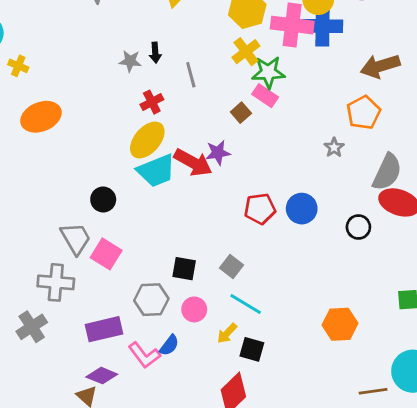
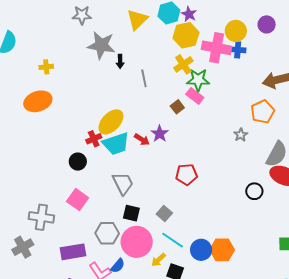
blue cross: (323, 26) -> (238, 50), size x0.6
gray star: (130, 61) -> (101, 45), moved, size x1.8
yellow cross: (18, 66) -> (46, 67), moved, turned -32
red cross: (152, 102) -> (94, 139), moved
purple star: (218, 153) -> (160, 134), turned -30
red arrow: (193, 163) -> (142, 139), size x0.6
blue circle: (302, 209) -> (201, 250), moved
gray trapezoid: (76, 238) -> (123, 183), moved
pink circle: (194, 309) -> (137, 242), size x1.8
orange hexagon: (340, 324) -> (222, 250), moved

